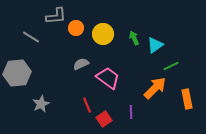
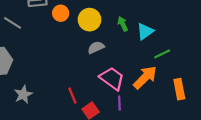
gray semicircle: (81, 64) -> (96, 47), moved
pink trapezoid: (108, 78) -> (112, 78), moved

